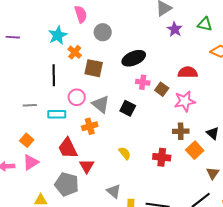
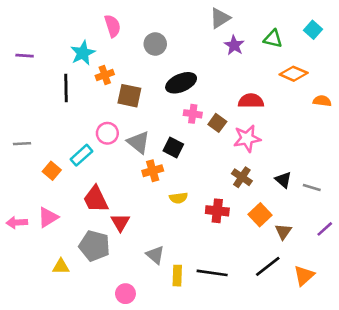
gray circle: (103, 32) -> (155, 44), moved
orange cross: (75, 52) -> (105, 75), turned 32
black line: (54, 75) -> (66, 88), moved
gray line: (30, 105) -> (22, 144), moved
cyan rectangle: (57, 114) -> (81, 155), turned -42
orange cross: (90, 126) -> (153, 171), moved
brown cross: (181, 131) -> (242, 177), turned 35
orange square: (27, 140) -> (52, 171), moved
orange square: (195, 150) -> (260, 215), moved
yellow semicircle: (125, 153) -> (179, 198), moved, turned 120

